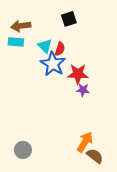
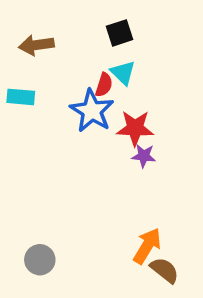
cyan rectangle: (16, 42) -> (21, 97), moved
cyan triangle: (45, 46) -> (123, 73), moved

